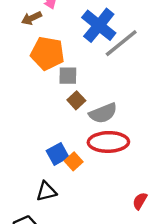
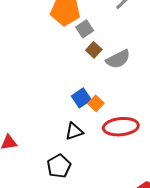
gray square: (68, 76) -> (85, 29), turned -30
red ellipse: (108, 142) -> (121, 127), moved

